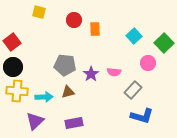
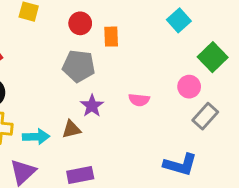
cyan square: (134, 36) -> (179, 20), moved
gray pentagon: (65, 65) -> (79, 66), moved
purple star: (91, 74) -> (92, 106), moved
gray rectangle: (133, 90) -> (205, 116), moved

